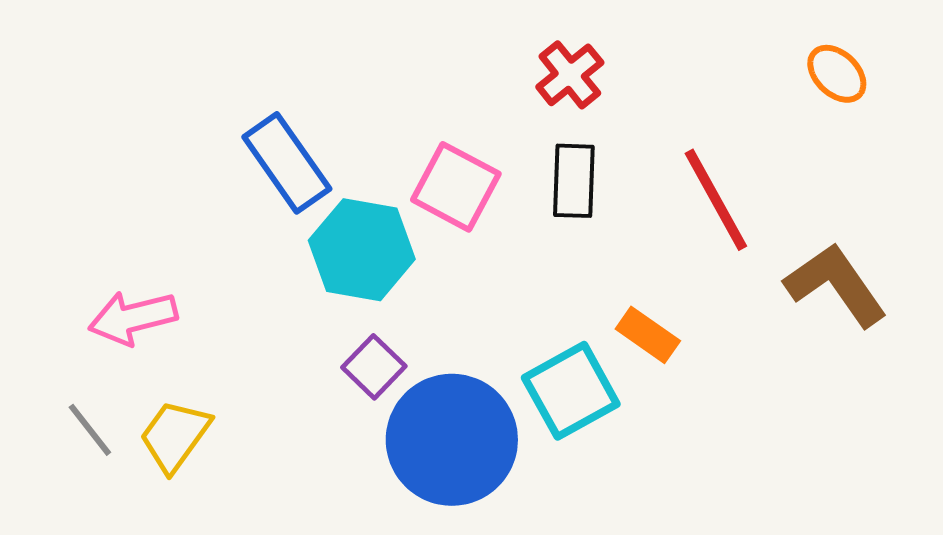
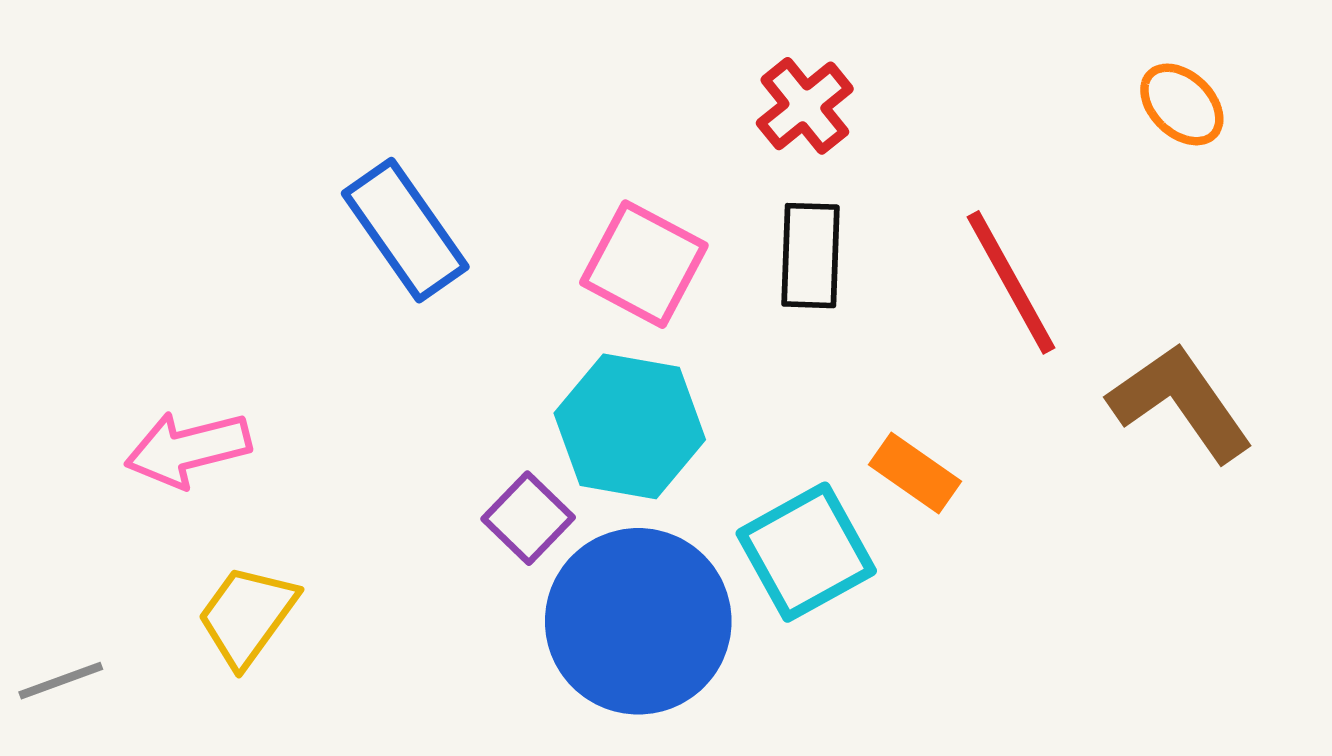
cyan hexagon: (362, 250) -> (630, 426), moved
gray line: (90, 430) -> (61, 681), moved, turned -72

